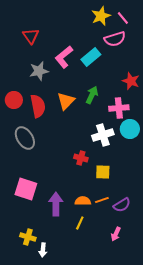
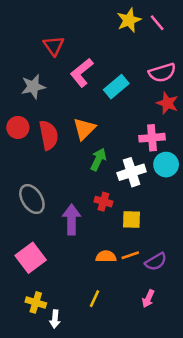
red triangle: (31, 36) -> (54, 46), moved
pink semicircle: (115, 39) -> (162, 73), moved
cyan rectangle: (91, 57) -> (116, 87), moved
gray star: (39, 71) -> (33, 87), moved
green arrow: (92, 95) -> (98, 159), moved
gray ellipse: (25, 138) -> (32, 199), moved
pink square: (26, 189) -> (31, 258), moved, turned 35
purple arrow: (56, 204) -> (72, 219), moved
yellow line: (80, 223) -> (95, 299), moved

